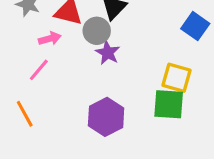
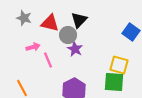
pink arrow: (50, 39) -> (33, 47), moved
pink line: (39, 70) -> (48, 60), moved, turned -63

